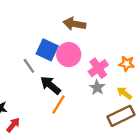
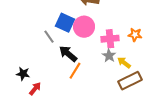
pink cross: (98, 68) -> (110, 39), turned 30
yellow arrow: (124, 93) -> (124, 63), moved

